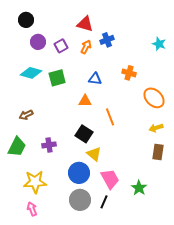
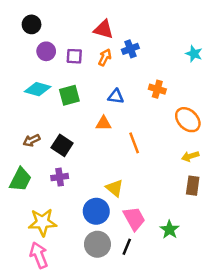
purple square: (61, 46) -> (74, 56), turned 32
black square: (84, 134) -> (62, 145), moved
pink arrow: (32, 209) -> (39, 255), size x1.5

